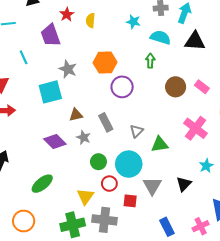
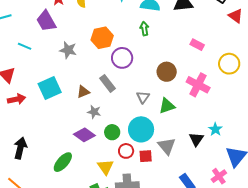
cyan line: (24, 57) -> (25, 46), turned -32
brown circle: (176, 87) -> (167, 72), moved
cyan square: (50, 92) -> (50, 88), moved
gray rectangle: (106, 122) -> (107, 83), moved
purple diamond: (55, 142) -> (84, 135), moved
cyan star: (206, 166) -> (215, 129), moved
red square: (130, 201) -> (146, 156), moved

